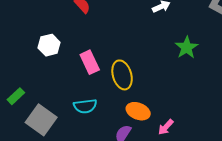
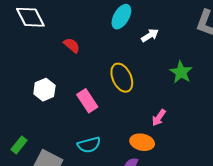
yellow ellipse: (122, 75) -> (122, 78), moved
pink arrow: (166, 127) -> (159, 118), moved

